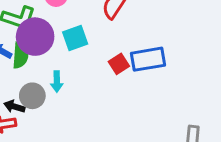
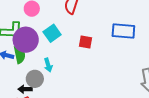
blue rectangle: (148, 59) -> (123, 31), moved, turned 30
red square: (119, 64) -> (86, 42), turned -32

